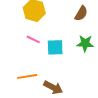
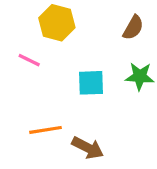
pink line: (33, 39) -> (29, 60), moved

